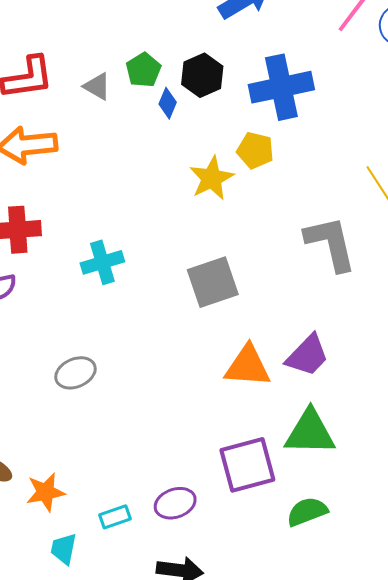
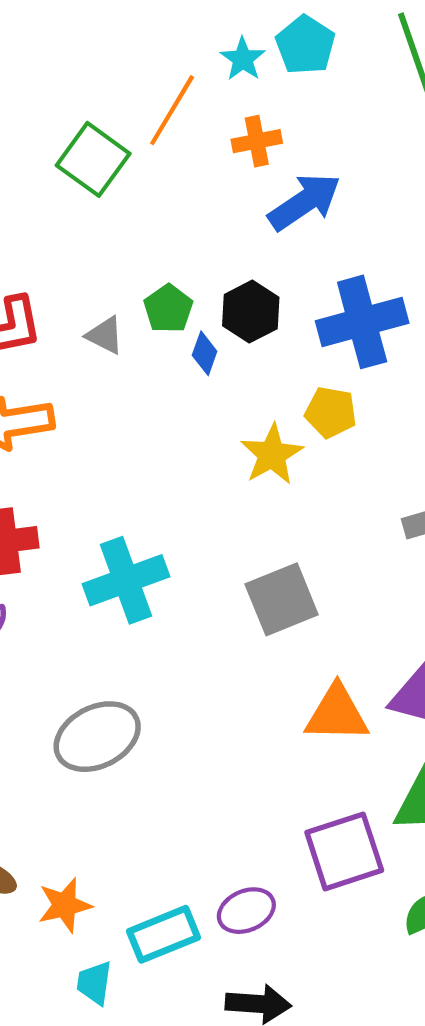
cyan cross: (102, 262) -> (126, 580), size x1.4
gray ellipse: (75, 373) -> (97, 737), size x1.5
cyan rectangle: (115, 517) -> (164, 934), size x1.6

